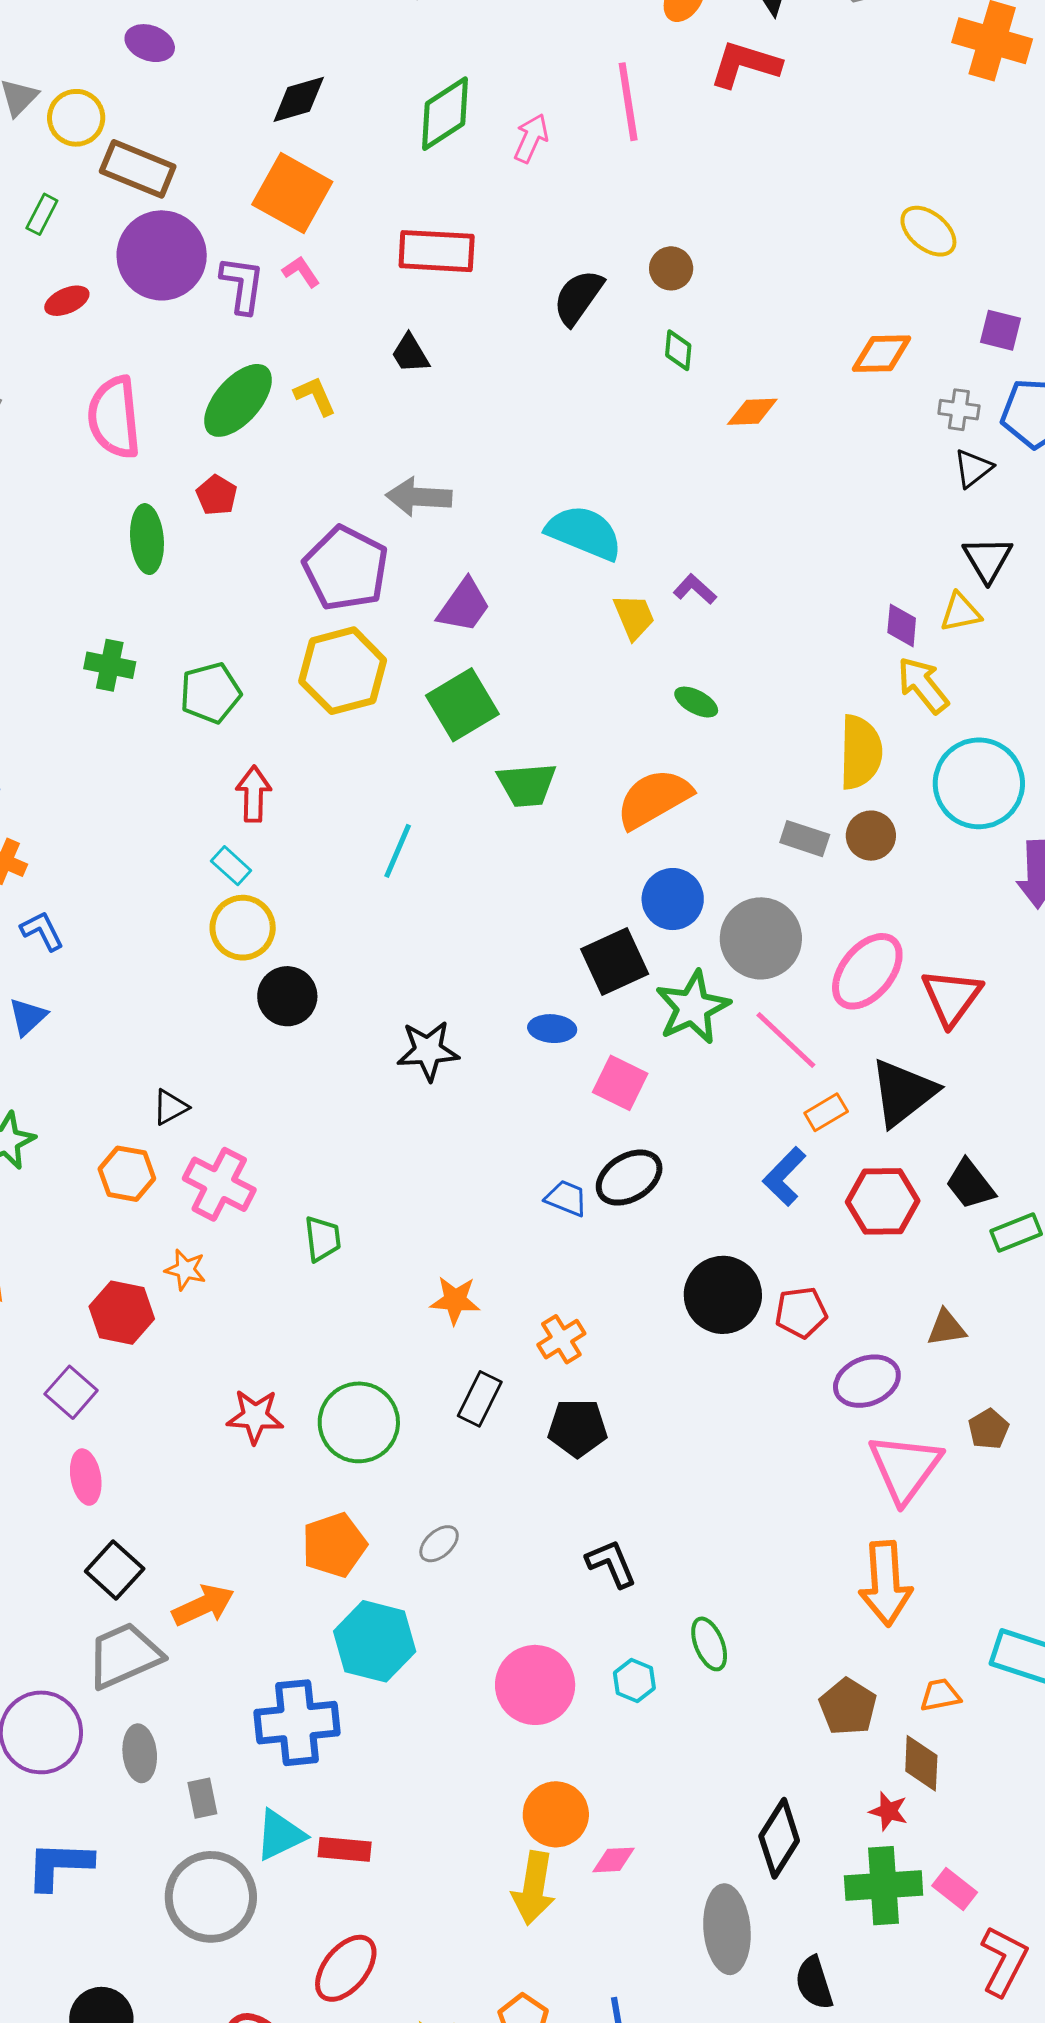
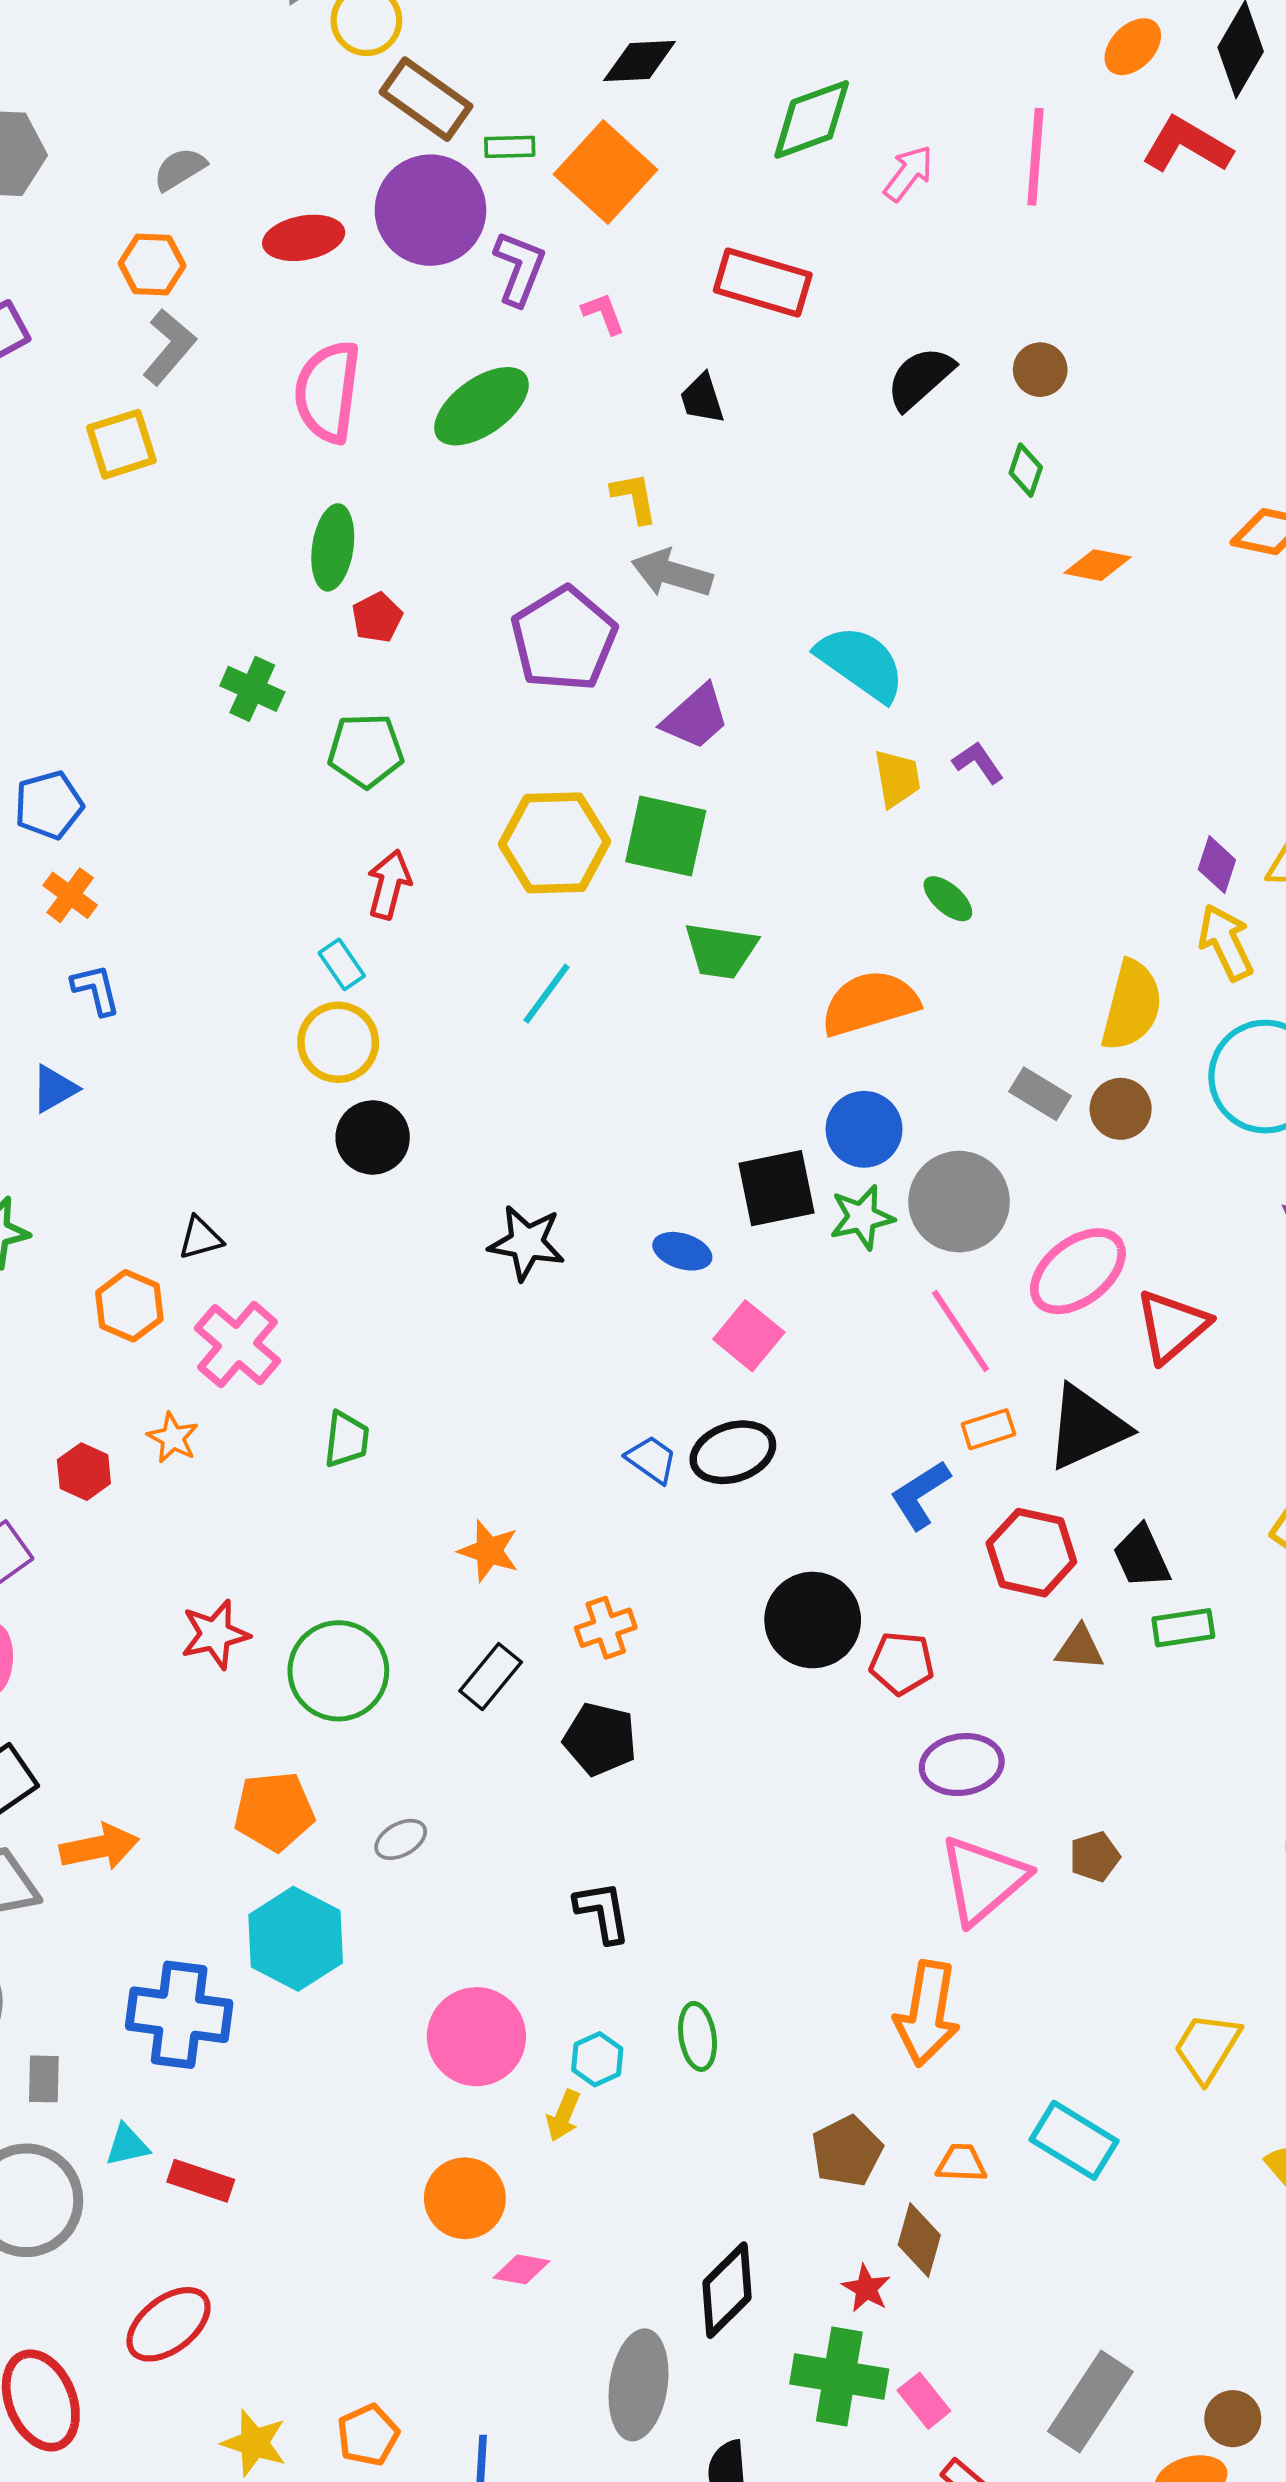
green rectangle: (42, 214) -> (510, 147), moved, turned 48
pink L-shape: (301, 272) -> (603, 313), moved
red ellipse: (67, 301) -> (304, 238), size x1.4
yellow L-shape: (315, 396) -> (634, 498), moved
red pentagon: (217, 495) -> (377, 617), moved
yellow hexagon: (343, 671) -> (554, 843), moved
green square: (462, 705) -> (666, 836), turned 30
green star: (693, 1007) -> (862, 1217), moved, size x0.7
red hexagon: (122, 1313) -> (84, 1472), size x0.7
brown triangle: (946, 1328) -> (1080, 1648), moved
red star: (255, 1416) -> (215, 1634), turned -30
cyan triangle: (280, 1835) -> (127, 2145), size x0.7
yellow arrow: (534, 1888) -> (563, 2116), moved, size x0.6

